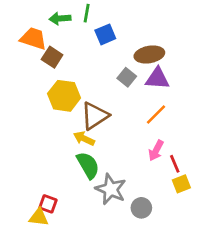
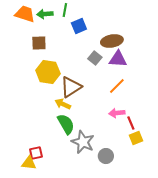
orange trapezoid: (33, 38) -> (25, 14), moved
brown square: (52, 57) -> (39, 43), turned -35
pink arrow: (156, 151) -> (117, 113), turned 56
red square: (48, 204) -> (36, 153), turned -32

